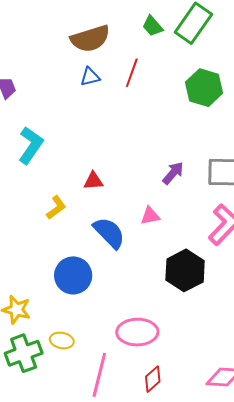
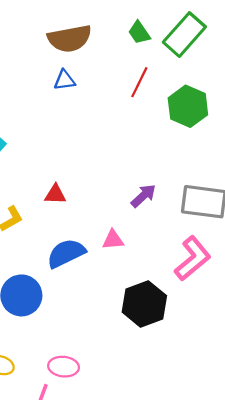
red line: (132, 73) -> (139, 82), moved
blue semicircle: (109, 233) -> (66, 253), turned -78
pink ellipse: (137, 332) -> (64, 367), moved, size x0.7

